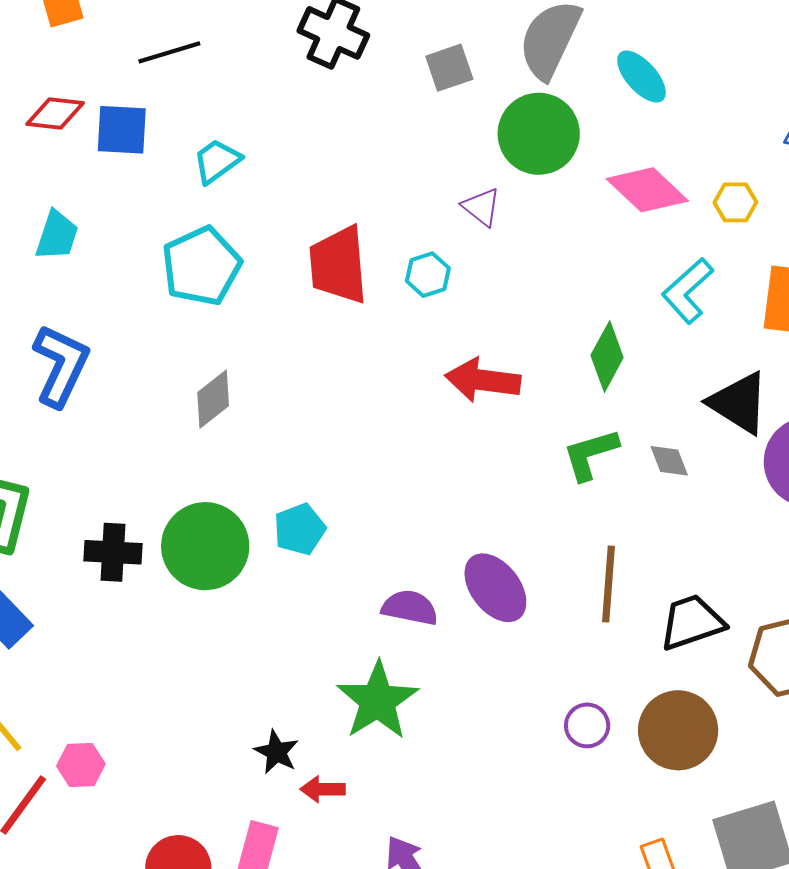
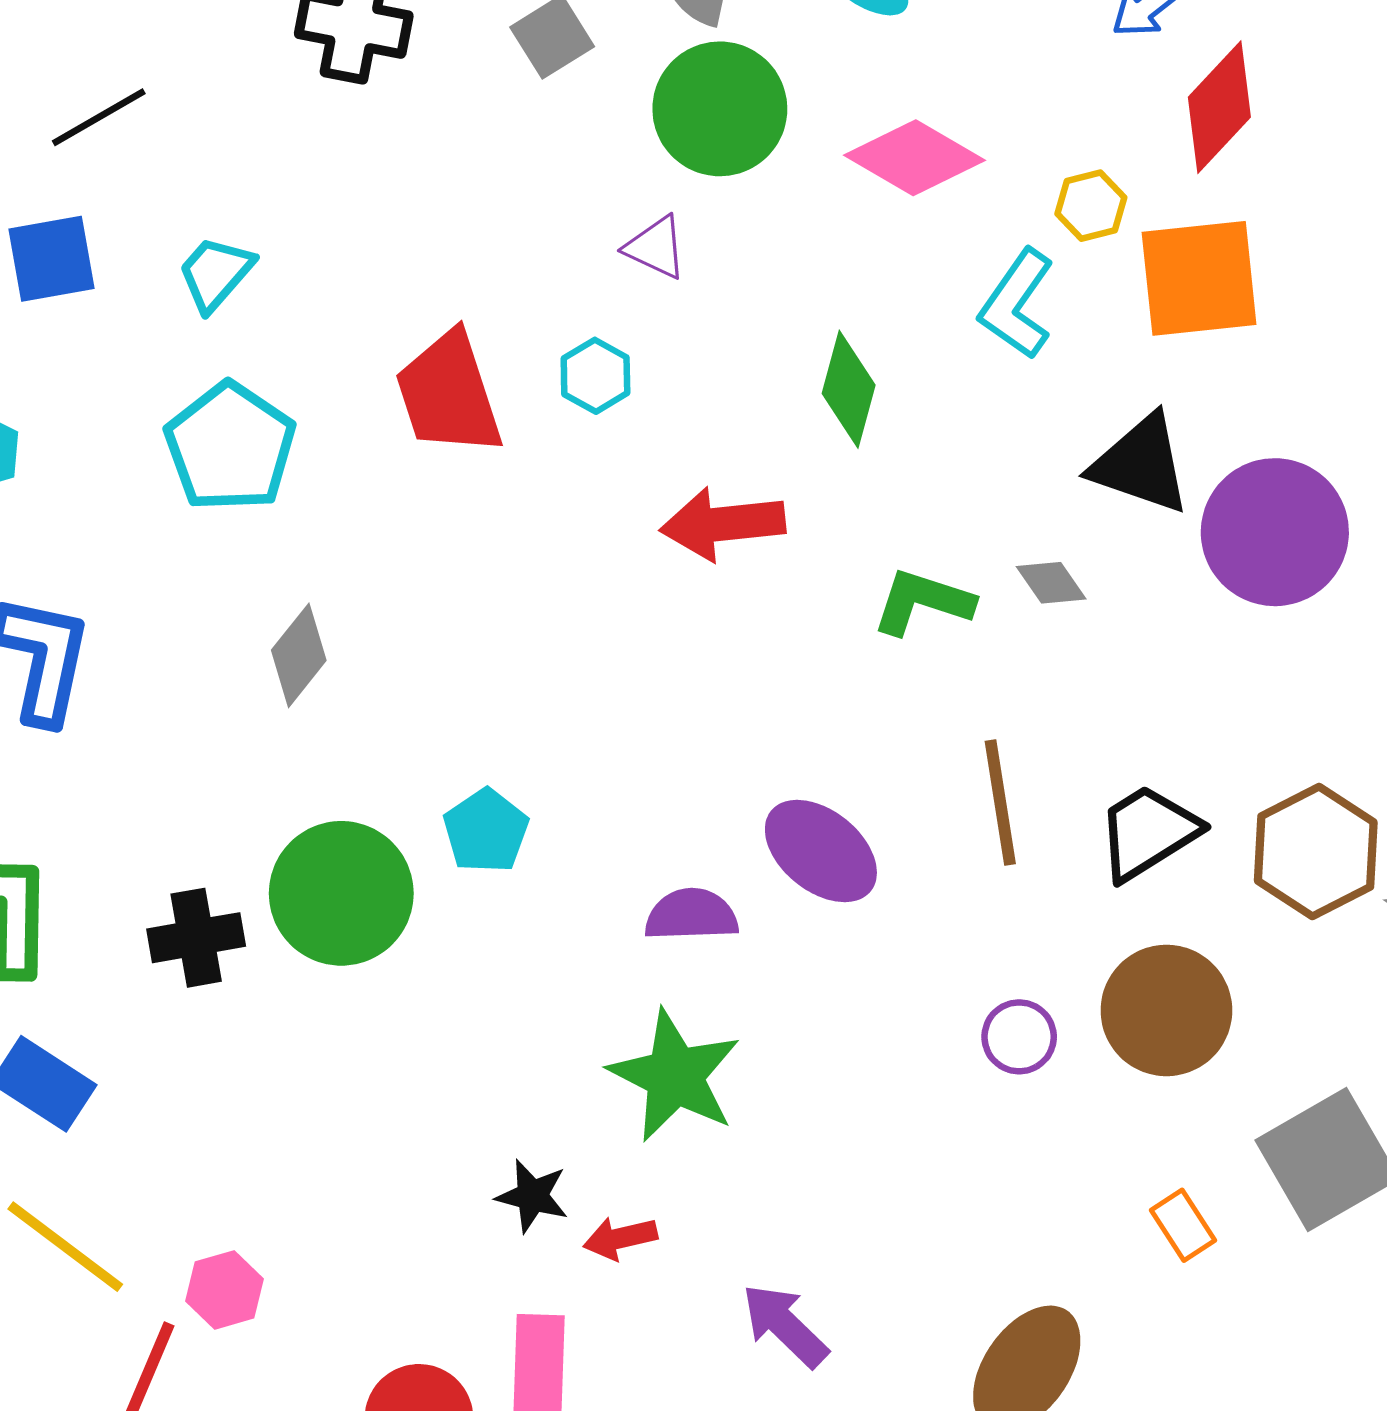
yellow hexagon: (735, 202) -> (1091, 206), moved
green diamond: (607, 356) -> (849, 389), moved
green L-shape: (590, 454) -> (923, 602), turned 48

